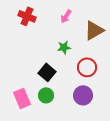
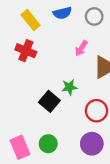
pink arrow: (66, 16) -> (81, 48), moved
black square: (47, 72) -> (49, 101), moved

